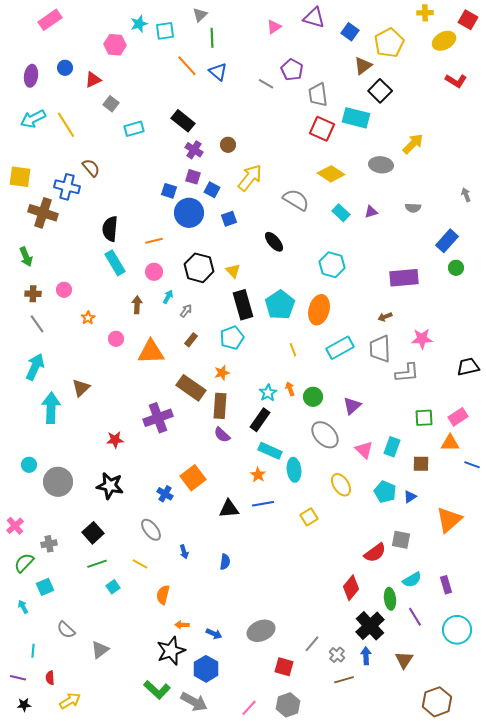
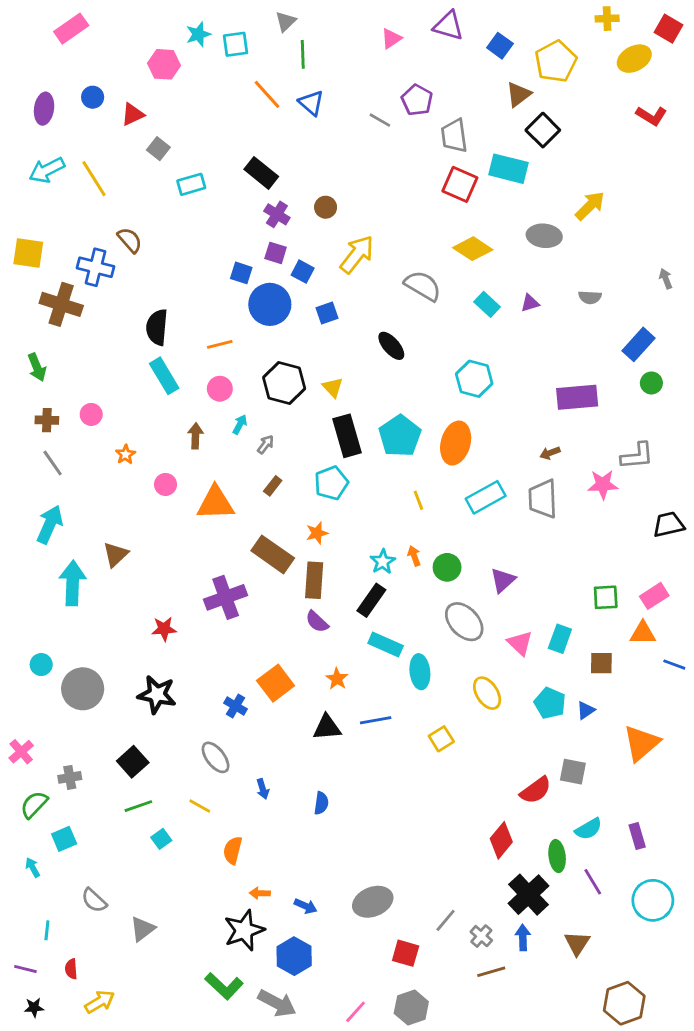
gray L-shape: (407, 373) -> (637, 456), moved
orange star: (258, 475) -> (337, 679), moved

